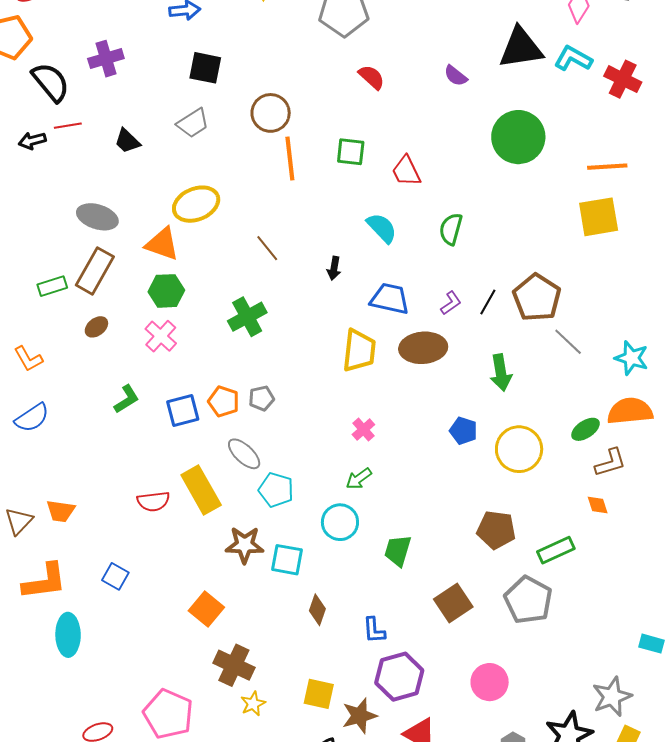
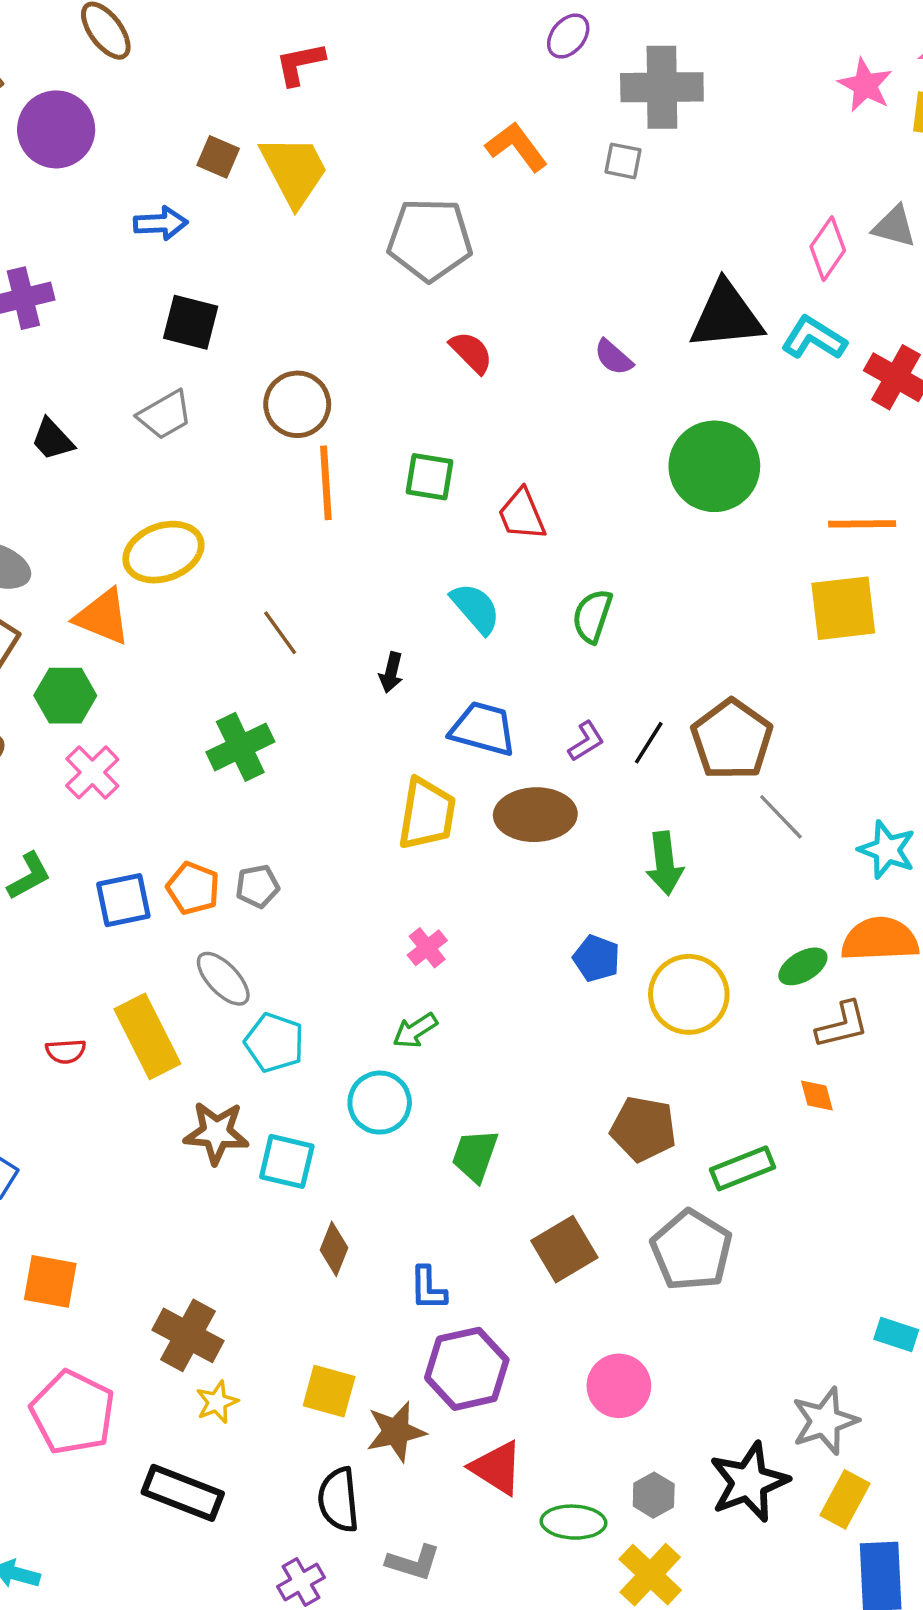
green hexagon: (166, 291) -> (65, 696), moved
red semicircle: (153, 501) -> (66, 1051), size x0.7
orange square: (206, 609) -> (50, 1281), moved, turned -32

